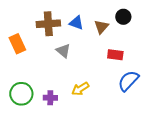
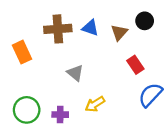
gray triangle: (63, 51) -> (75, 73), moved
red rectangle: (115, 55) -> (135, 65), turned 49

